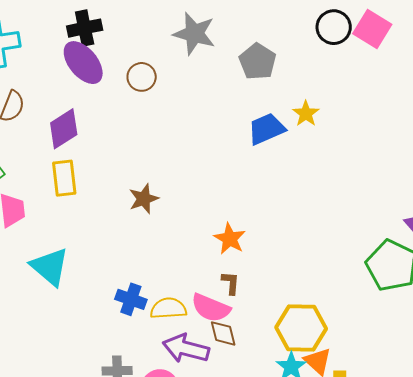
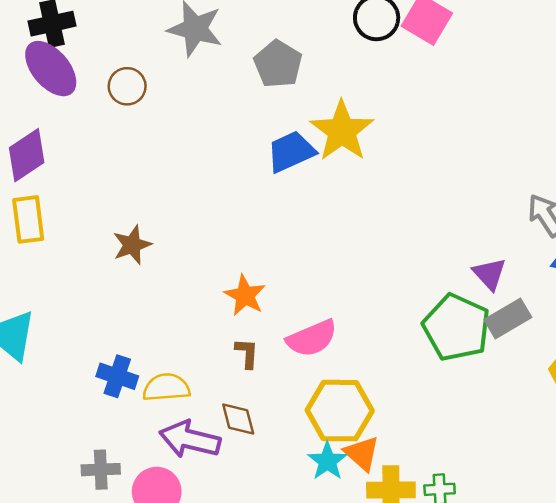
yellow star: (306, 114) -> (342, 131), size x1.8
pink semicircle: (211, 308) -> (312, 338), moved, turned -45

